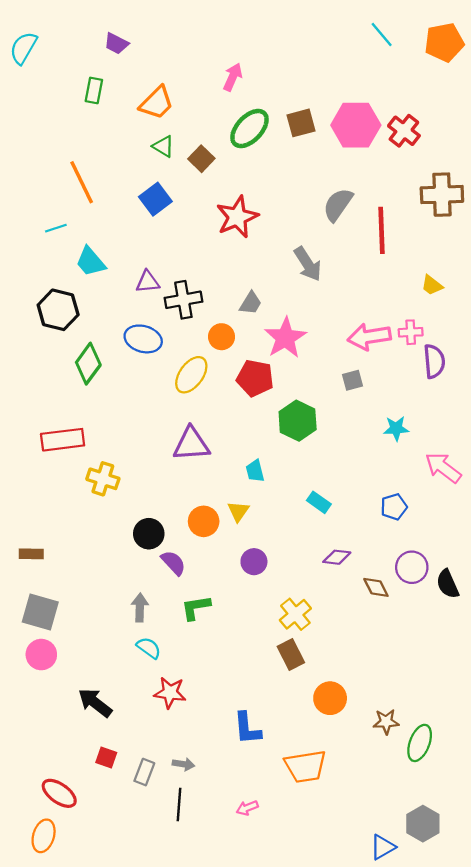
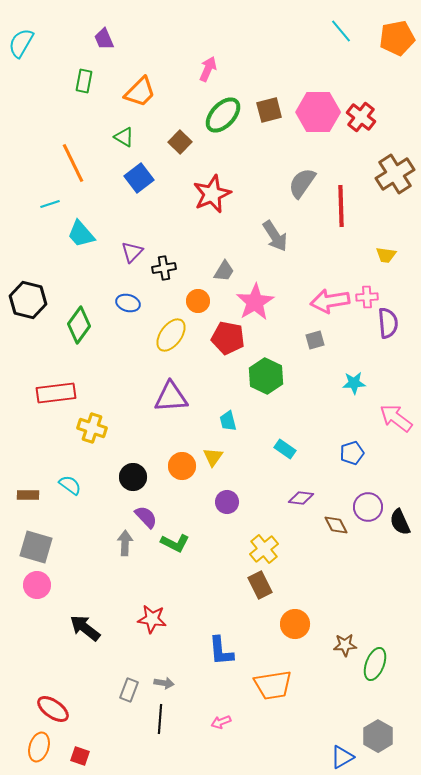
purple trapezoid: (116, 43) -> (104, 39), turned 40
green triangle: (163, 146) -> (124, 137), moved
brown cross: (442, 195) -> (395, 174), turned -30
purple triangle: (148, 282) -> (132, 252), turned -40
yellow trapezoid: (432, 285) -> (386, 255), turned -30
black cross: (183, 300) -> (164, 268), size x0.7
black hexagon: (58, 310) -> (28, 300), moved
blue ellipse: (143, 339) -> (128, 303), size x0.7
purple semicircle: (173, 563) -> (146, 517), moved
green L-shape: (196, 608) -> (175, 543), turned -144
cyan semicircle: (149, 648) -> (70, 485), moved
red square: (106, 758) -> (80, 756), moved

